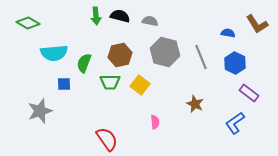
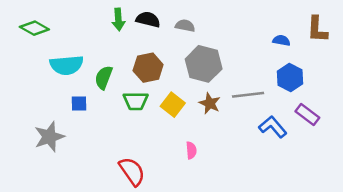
brown L-shape: (257, 24) -> (317, 29), turned 35
gray line: (201, 57) -> (248, 95), moved, turned -75
brown star: (195, 104) -> (210, 103), moved
blue L-shape: (235, 123) -> (273, 127), moved, turned 85

